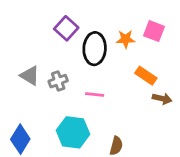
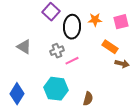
pink square: (154, 31) -> (121, 22), moved, turned -35
gray cross: (58, 81) -> (57, 51), moved
pink line: (95, 95) -> (72, 61), turned -32

